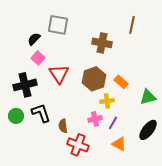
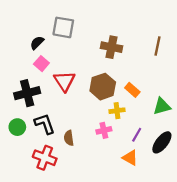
brown line: (132, 25) -> (158, 46), moved
purple line: (113, 123) -> (137, 135), moved
red cross: (78, 145) -> (45, 158), moved

